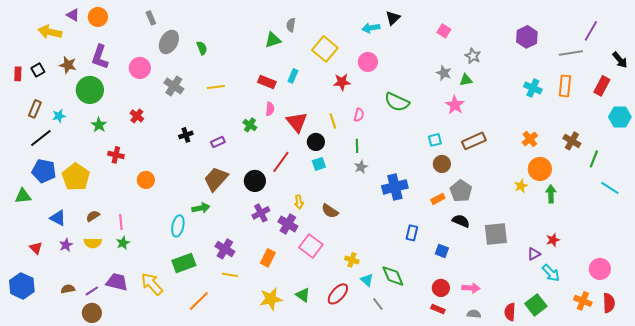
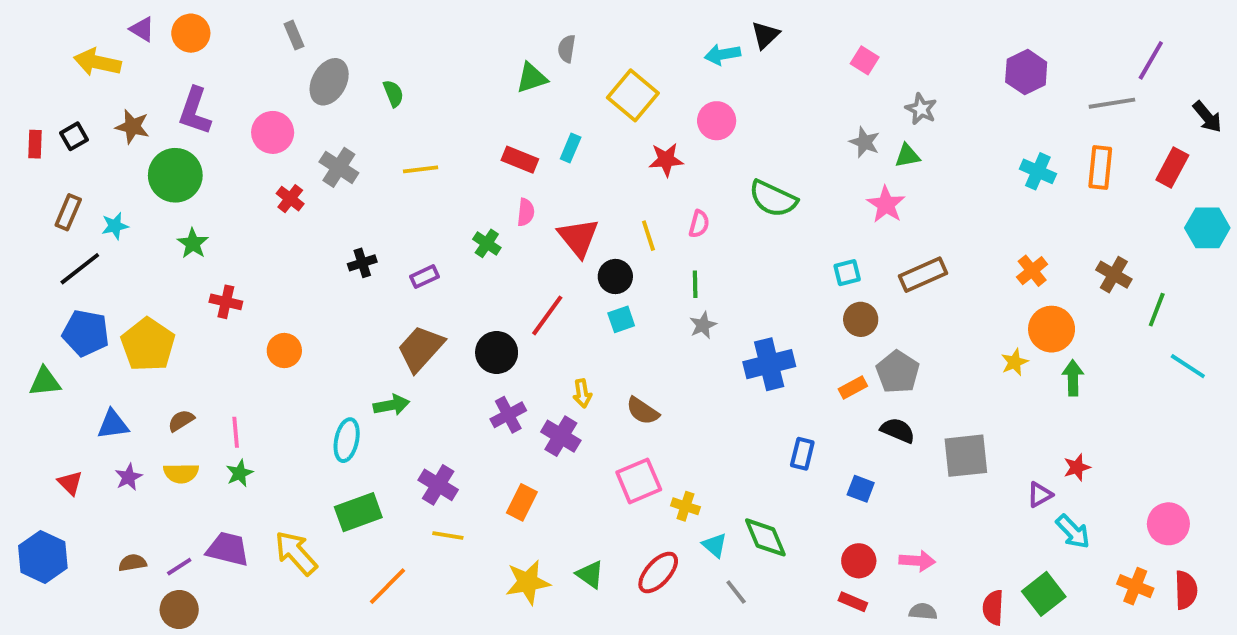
red cross: (137, 116) -> (290, 199), moved
blue triangle: (58, 218) -> (113, 425), turned -36
pink square: (311, 246) -> (639, 481), moved, turned 30

